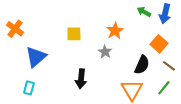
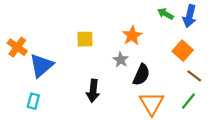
orange cross: (15, 29) -> (17, 47), moved
black semicircle: (142, 65) -> (141, 75), moved

